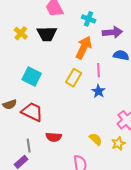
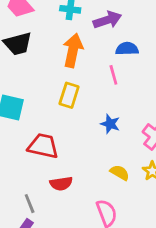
pink line: (99, 70) -> (113, 75), moved
blue star: (98, 91) -> (110, 124), moved
red trapezoid: (32, 112) -> (43, 146), moved

